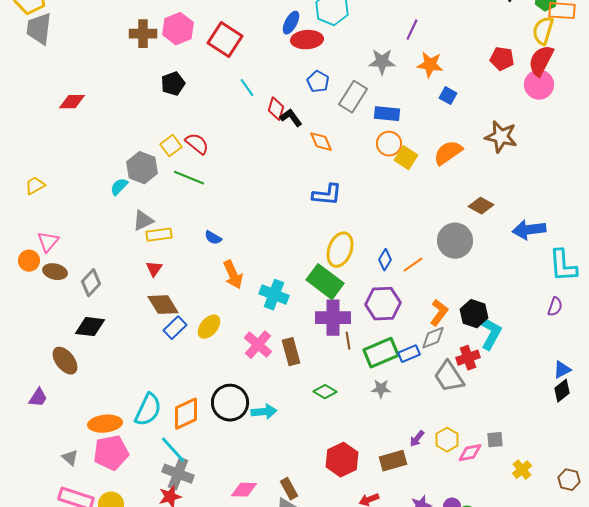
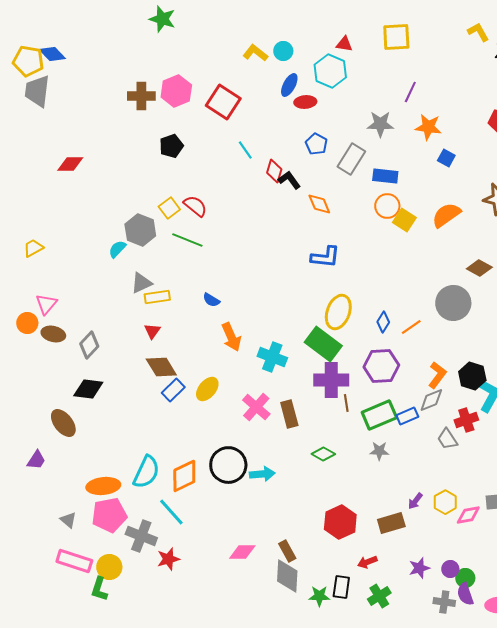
red ellipse: (307, 40) -> (305, 102), size x0.7
gray trapezoid: (449, 377) -> (447, 439), size x0.7
gray cross: (178, 474) -> (141, 536), moved

